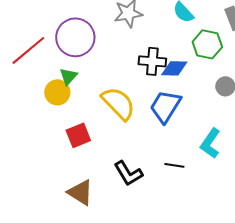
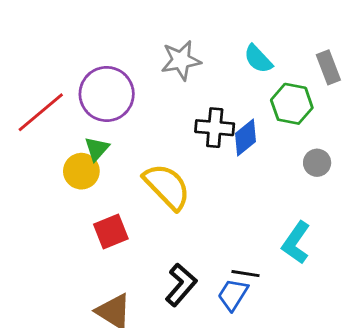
blue diamond: (174, 68) -> (246, 137), turned -40
blue trapezoid: (165, 106) -> (233, 295), moved, size x0.7
black L-shape: (128, 173) -> (181, 285), turned -108

